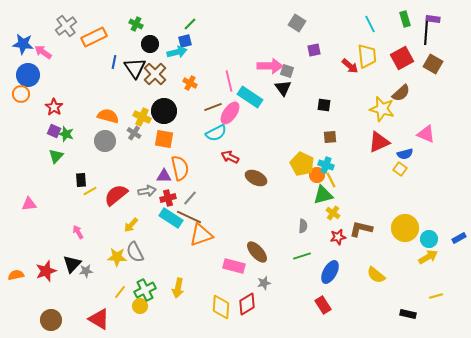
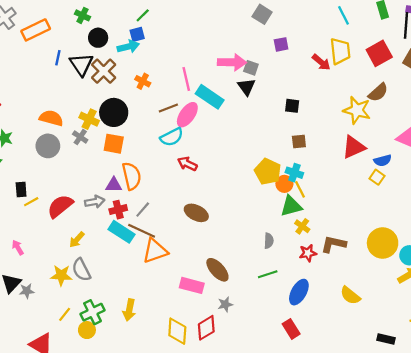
brown ellipse: (256, 178) -> (196, 213), moved

